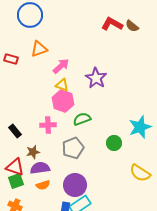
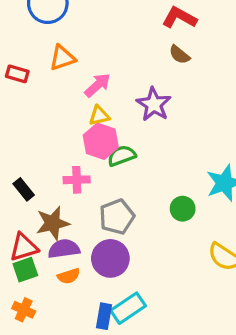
brown semicircle: (132, 26) -> (179, 55), moved
yellow triangle: (62, 85) -> (99, 116), turned -32
green semicircle: (82, 119) -> (122, 156), moved
brown star: (33, 152) -> (53, 223), size x1.5
red triangle: (15, 167) -> (24, 247), turned -36
purple circle: (75, 185) -> (110, 258), moved

